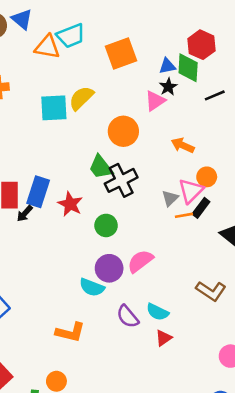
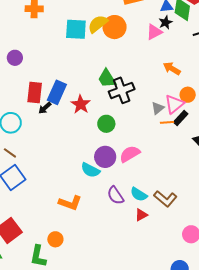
orange circle: (123, 131) -> (115, 27), moved
brown L-shape: (211, 291) -> (165, 199), moved

